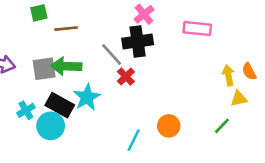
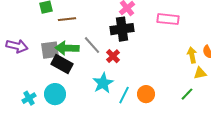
gray line: (112, 54) -> (92, 45), moved
cyan star: (87, 97) -> (103, 83), moved
black rectangle: (60, 105) -> (62, 64), moved
cyan cross: (26, 110) -> (29, 98), moved
cyan line: (134, 140) -> (124, 95), moved

